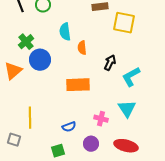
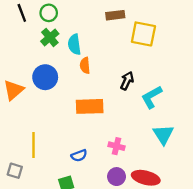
green cross: (26, 42) -> (50, 37), moved
orange semicircle: (82, 48) -> (85, 65), moved
cyan triangle: (127, 109) -> (163, 134), moved
purple circle: (91, 144) -> (116, 177), moved

